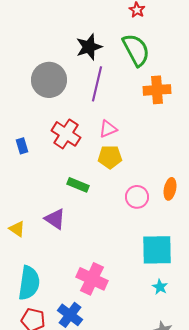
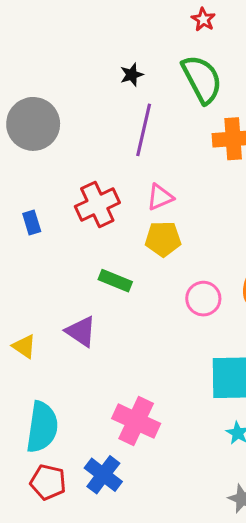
black star: (89, 47) -> (132, 75), size x0.6
gray circle: (49, 80) -> (33, 124), moved
red cross: (66, 134) -> (97, 205), turned 32

